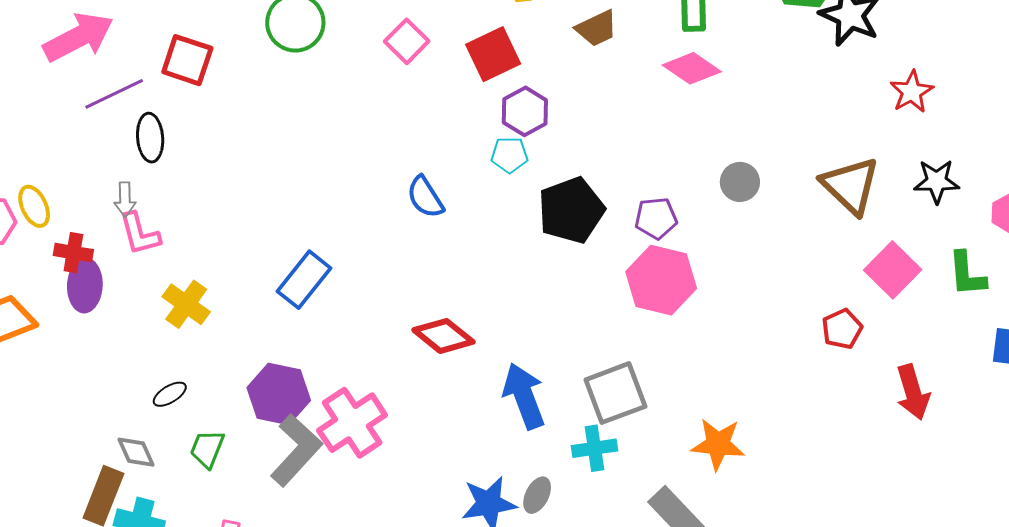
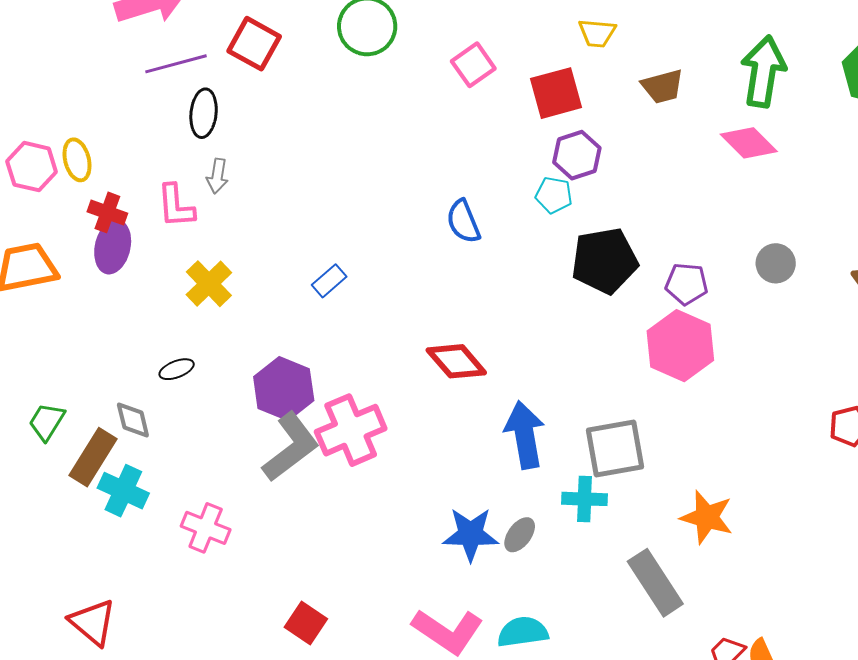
gray arrow: (125, 199) -> (217, 176), moved
blue rectangle: (304, 280) -> (329, 281), size x0.6
green trapezoid: (207, 449) -> (47, 422), moved

